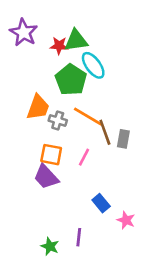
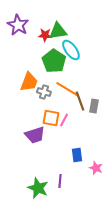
orange square: (51, 155) -> (51, 118), moved
purple trapezoid: (46, 177) -> (35, 135), turned -65
blue rectangle: (101, 203) -> (77, 155), turned 32
green star: (50, 246) -> (38, 188), size x1.5

